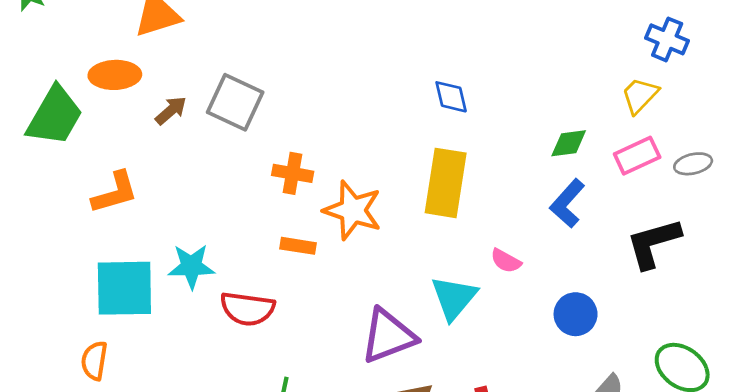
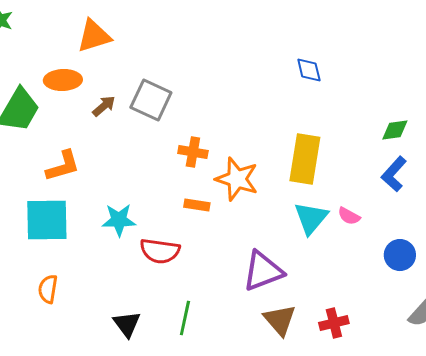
blue diamond: (451, 97) -> (309, 70), moved
cyan square: (124, 288) -> (47, 220), moved
cyan triangle: (454, 298) -> (311, 218), moved

